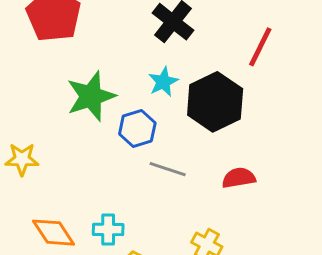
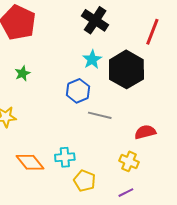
green star: (91, 96) -> (23, 73), moved, size x0.5
red semicircle: (239, 178) -> (145, 132), moved

